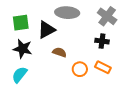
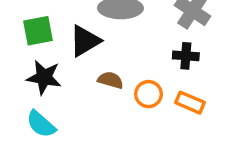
orange circle: (80, 69) -> (148, 94), moved
cyan semicircle: (20, 75) -> (41, 124), turned -84

